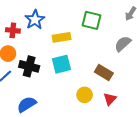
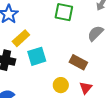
yellow rectangle: (62, 37) -> (21, 38), moved, turned -30

